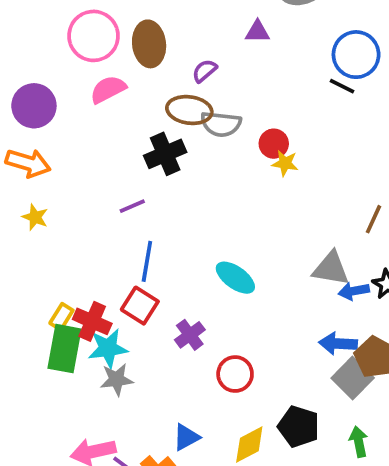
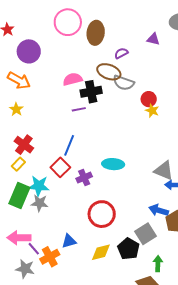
pink semicircle: (108, 89) -> (73, 79), moved
purple line: (132, 206) -> (79, 109), moved
cyan ellipse: (235, 278) -> (113, 164), turned -45
red cross: (92, 321) -> (24, 145), moved
purple cross: (190, 335) -> (84, 178), moved
green rectangle: (64, 349) -> (19, 195), moved
red circle: (235, 374) -> (102, 214), size x1.4
gray square: (353, 378) -> (146, 234), moved

